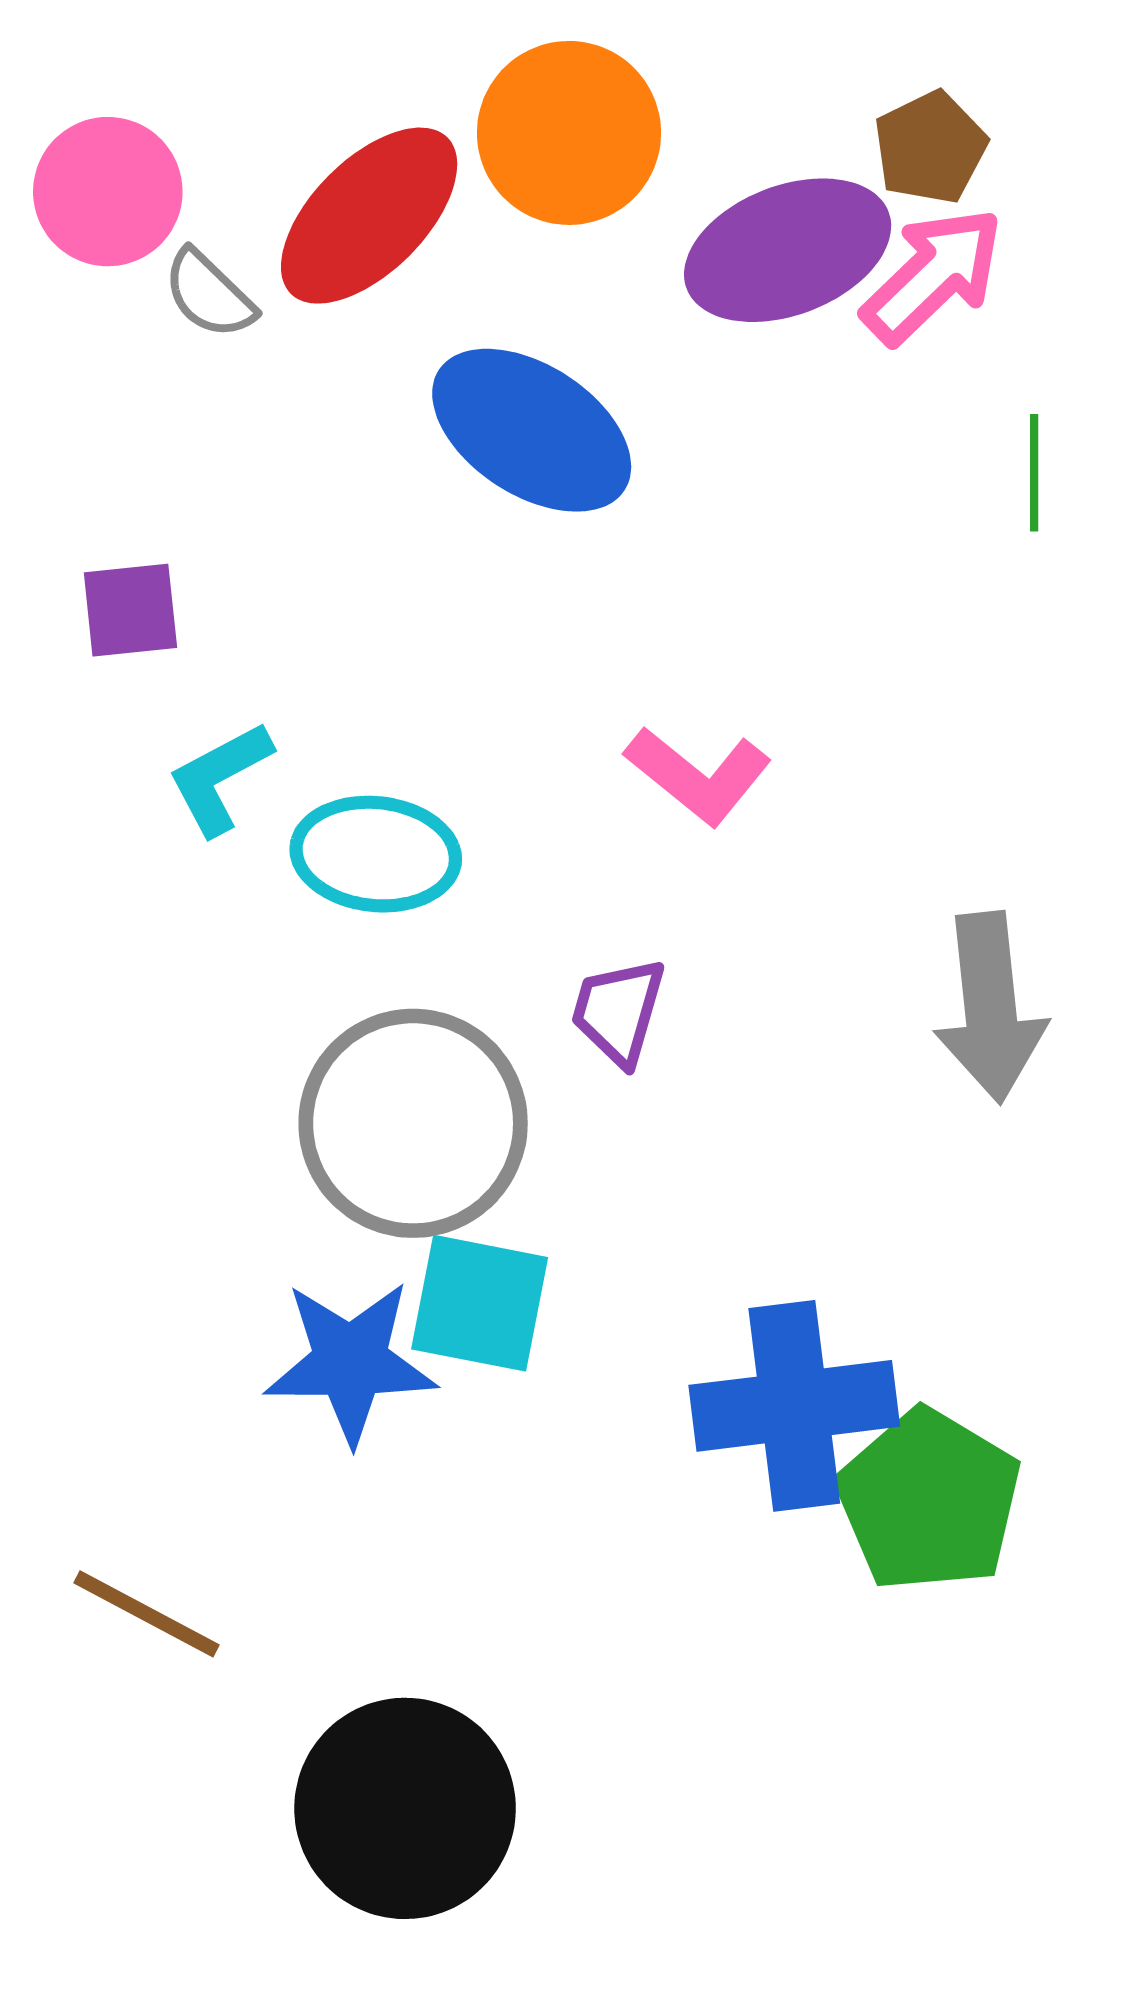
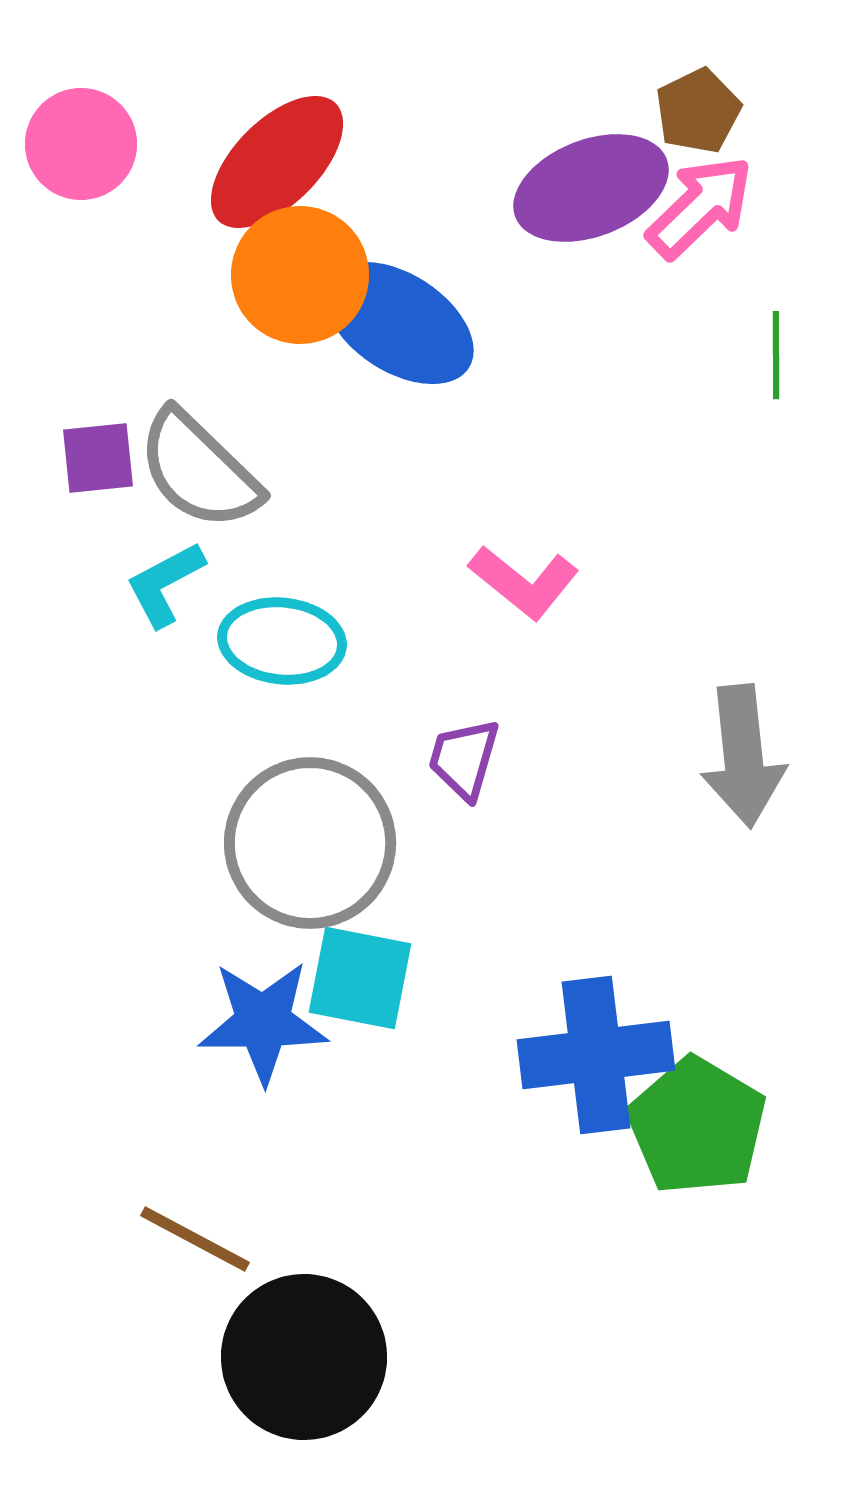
orange circle: (569, 133) -> (300, 275), moved
gray semicircle: (209, 294) -> (199, 470), moved, size x1.8
brown line: (146, 1614) -> (195, 1239), moved

